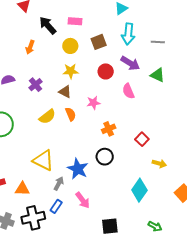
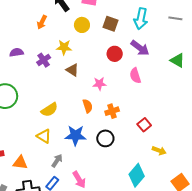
brown square: (99, 42) -> (111, 24), turned 35
gray line: (158, 42) -> (175, 18), moved
yellow star: (71, 71) -> (64, 47), moved
green triangle: (157, 75) -> (177, 60), moved
orange semicircle: (71, 114) -> (88, 106), moved
yellow semicircle: (47, 117) -> (49, 110), moved
yellow triangle: (43, 160) -> (44, 136), size x0.7
blue star: (78, 169) -> (75, 135), moved, turned -30

